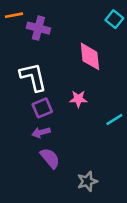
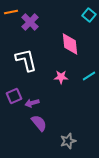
purple cross: (38, 28) -> (30, 22), turned 30
purple square: (42, 108) -> (14, 96), moved
cyan line: (114, 120) -> (89, 76), moved

